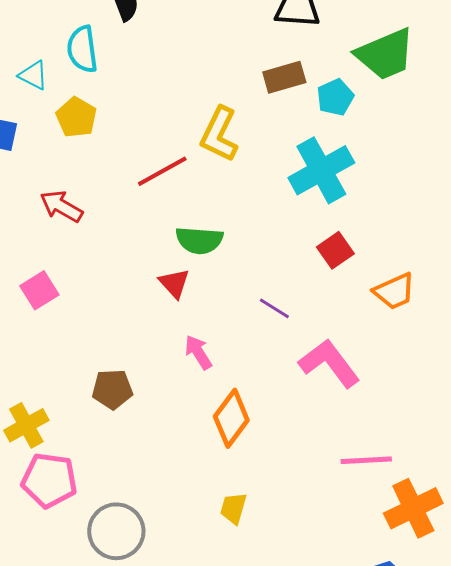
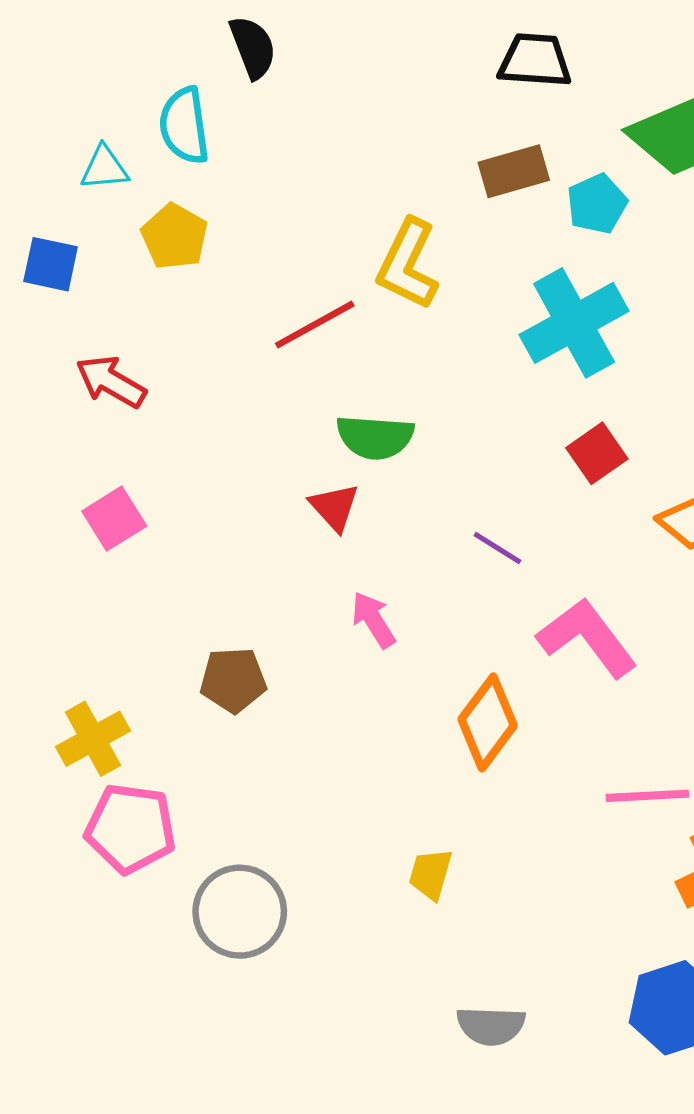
cyan triangle: (33, 75) -> (104, 168), turned -32
red arrow: (61, 206) -> (111, 382), moved
orange diamond: (231, 418) -> (488, 722), moved

